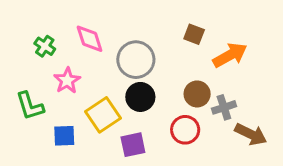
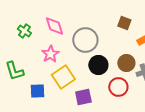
pink star: (67, 81) -> (50, 54), moved
black circle: (140, 97) -> (98, 65), moved

